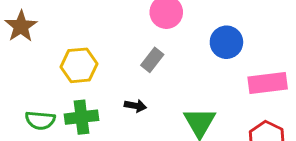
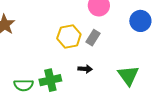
yellow hexagon: (79, 65) -> (69, 36), moved

